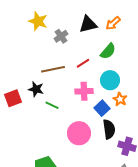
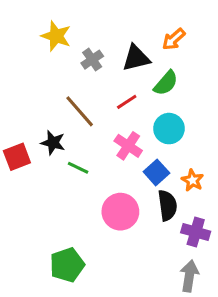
black triangle: (88, 24) -> (136, 58), moved
brown line: (53, 69) -> (80, 111), turned 60
pink cross: (84, 91) -> (128, 146), turned 36
orange star: (120, 99) -> (192, 180), moved

